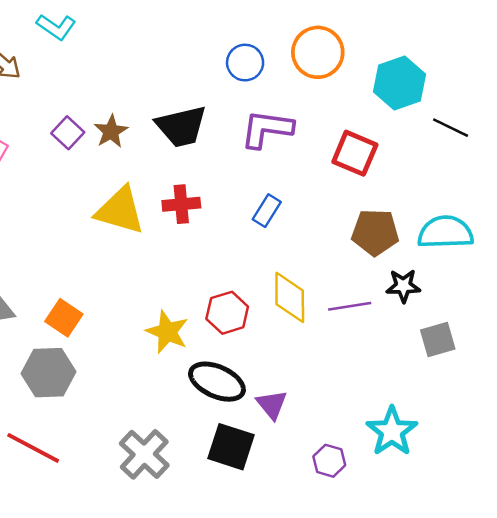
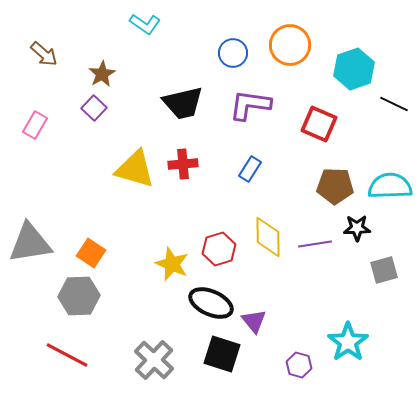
cyan L-shape: (56, 27) -> (145, 24), moved
brown star: (111, 131) -> (102, 74), moved

